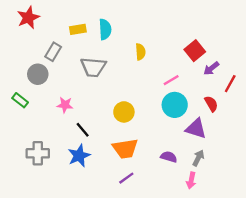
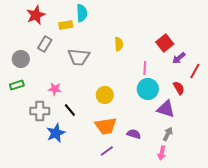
red star: (28, 18) -> (36, 15), moved
cyan semicircle: (105, 29) -> (82, 13), moved
gray circle: (38, 74) -> (21, 59), moved
pink line: (171, 80) -> (145, 68), turned -56
green rectangle: (20, 100) -> (17, 85), turned -56
gray cross: (38, 153) -> (40, 111), moved
blue star: (79, 156) -> (56, 133), moved
purple semicircle: (169, 157) -> (134, 134), moved

